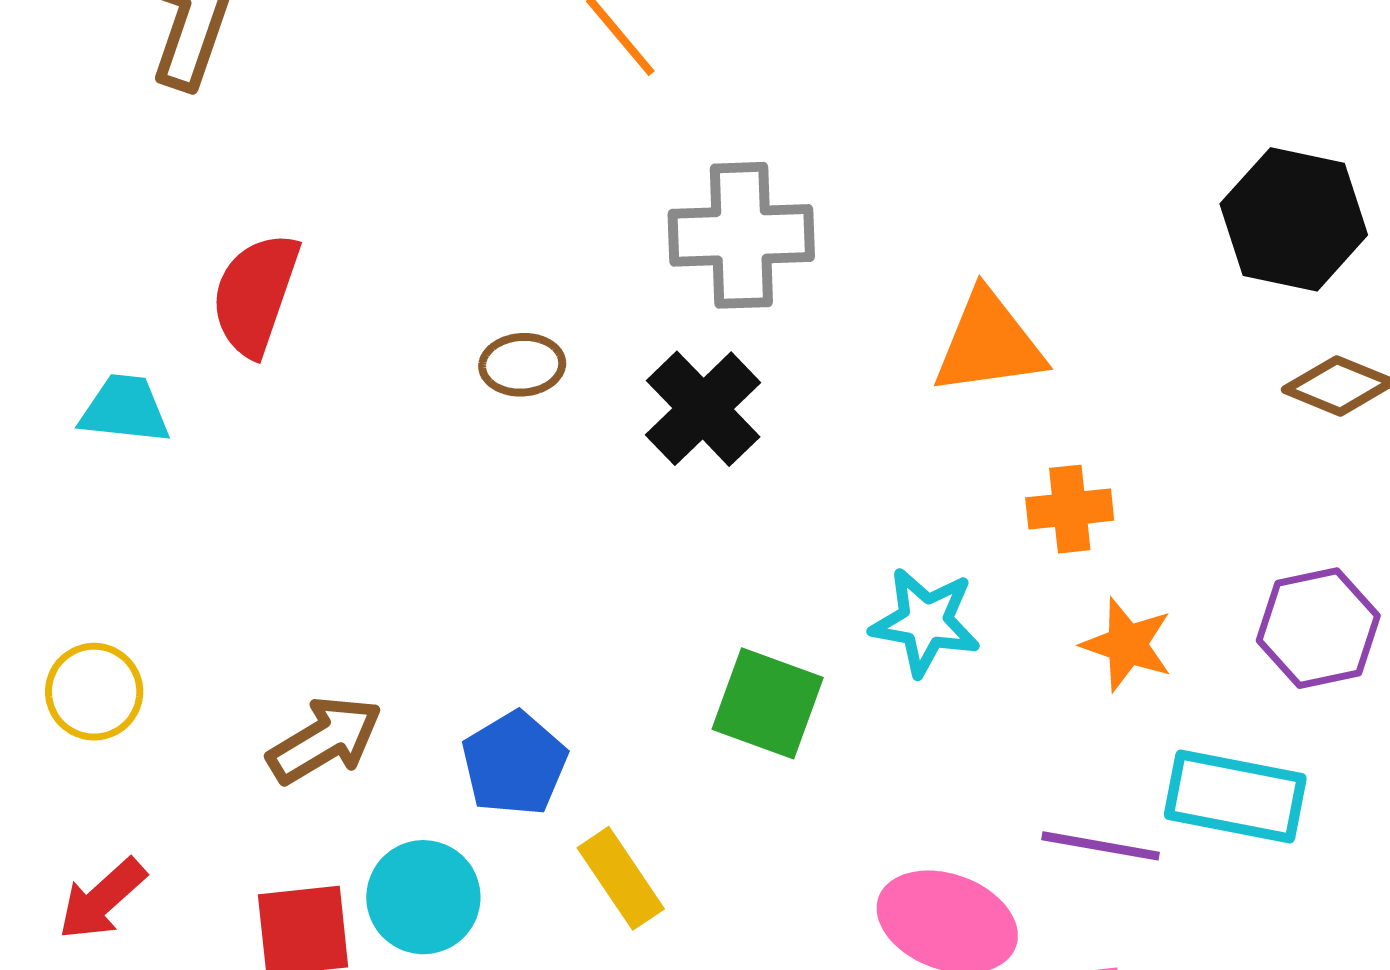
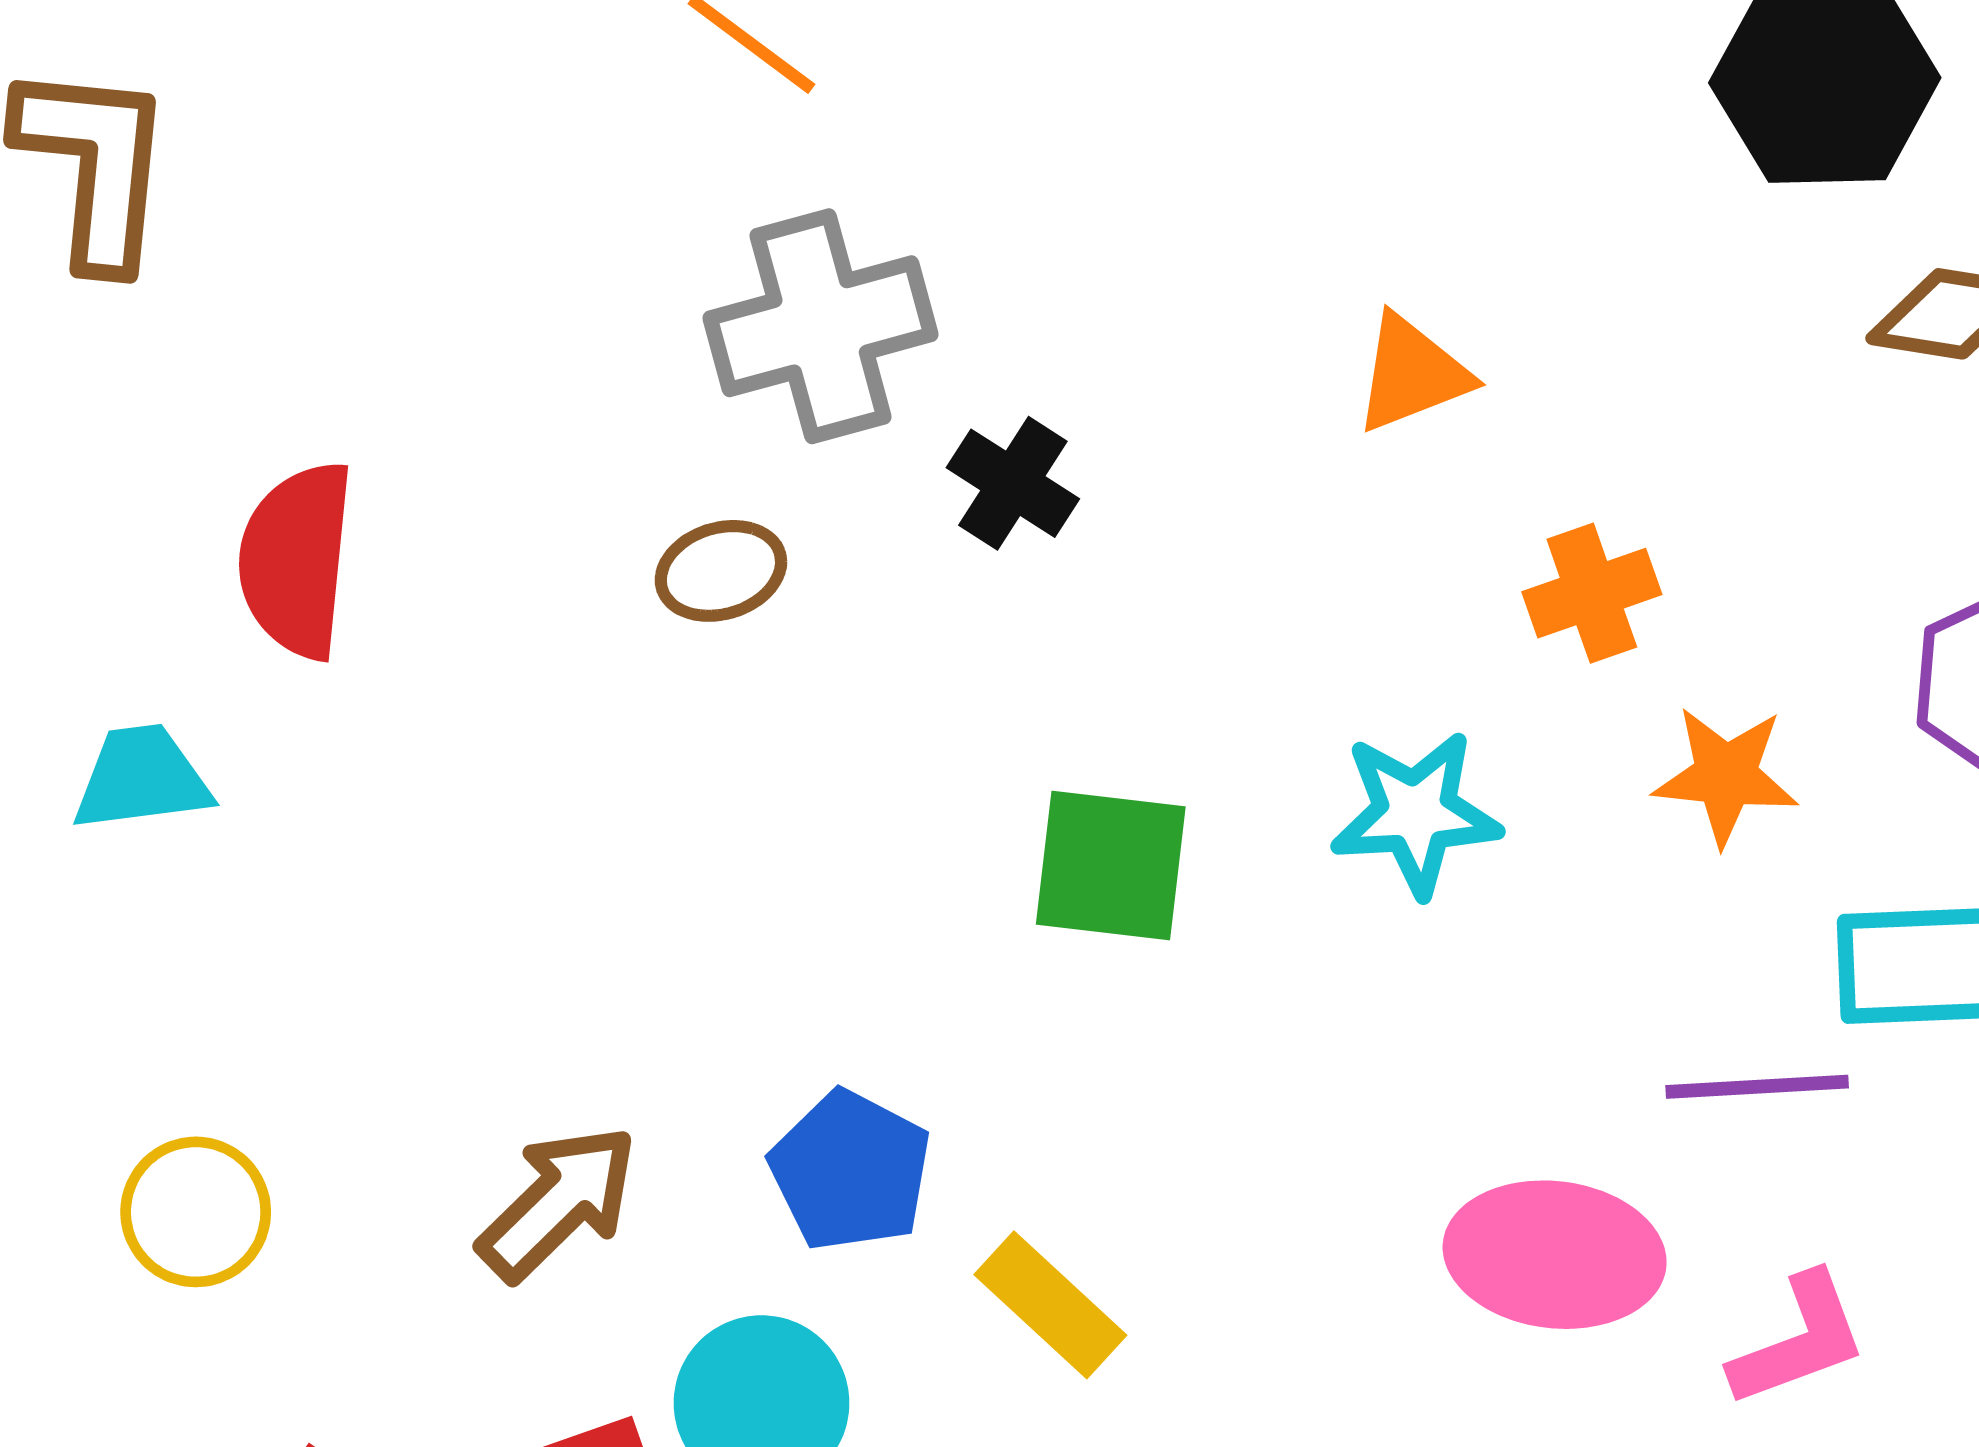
gray cross: (741, 235) -> (821, 326), moved
orange triangle: (989, 343) -> (1412, 374), size x0.7
black cross: (703, 409) -> (1013, 483), moved, size x0.7
green square: (768, 703) -> (1111, 865), moved

